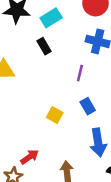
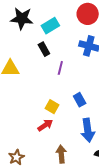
purple line: (80, 73) -> (60, 68), moved
red arrow: (30, 157) -> (45, 125), moved

